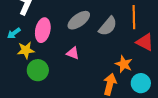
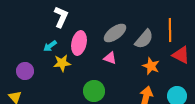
pink triangle: (73, 53) -> (110, 58), moved
orange star: (124, 64) -> (151, 66), moved
green circle: (38, 70) -> (94, 91), moved

